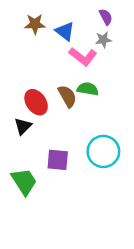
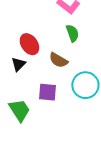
green semicircle: (88, 89) -> (72, 33), turned 60
brown semicircle: (67, 96) -> (58, 60), moved, turned 150

